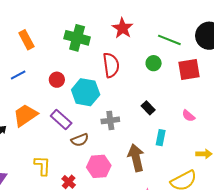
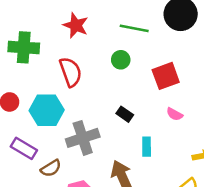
red square: (189, 69) -> (166, 76), moved
gray cross: (110, 120) -> (83, 138), size x1.5

